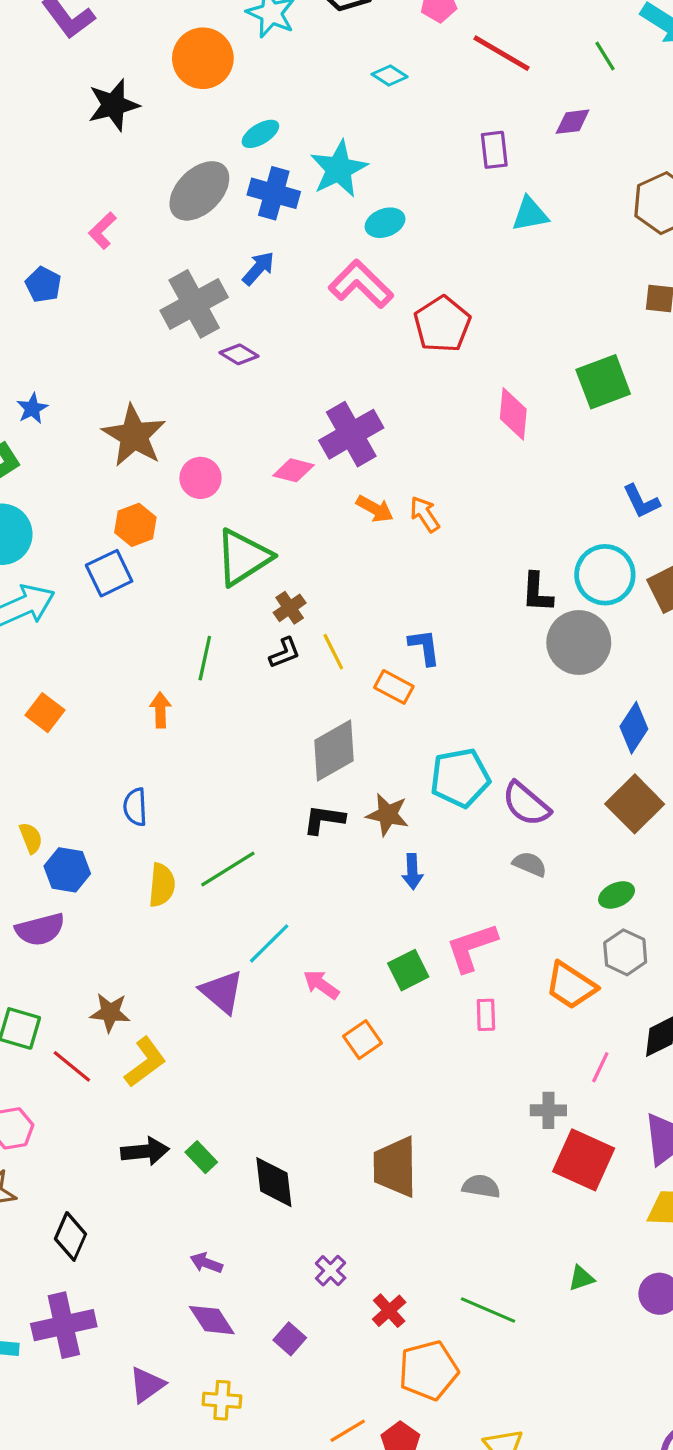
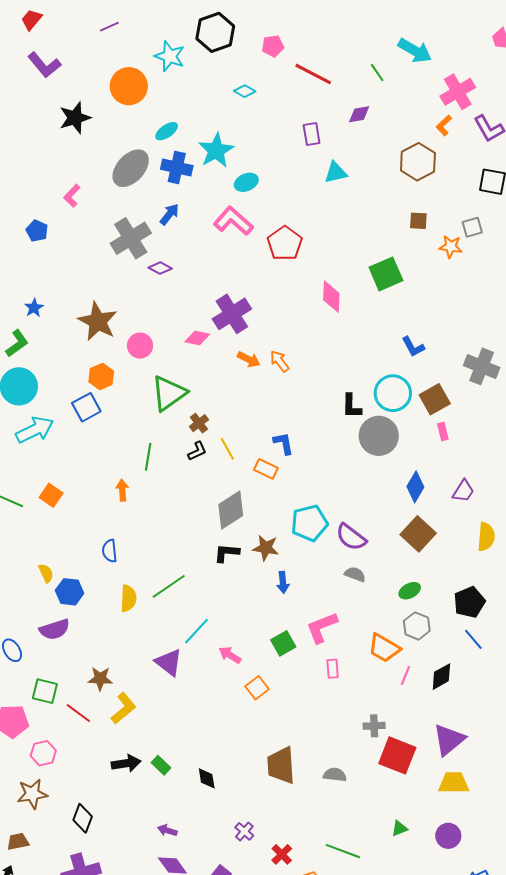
pink line: (600, 1067) -> (405, 676), moved
black diamond: (274, 1182) -> (207, 778), size x0.7

